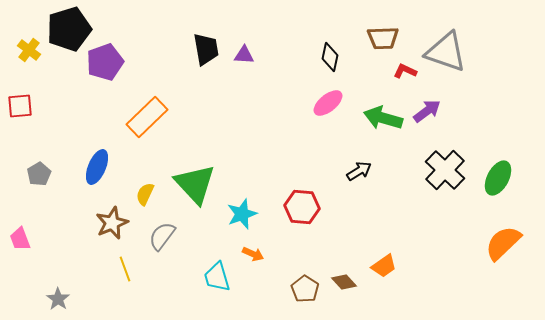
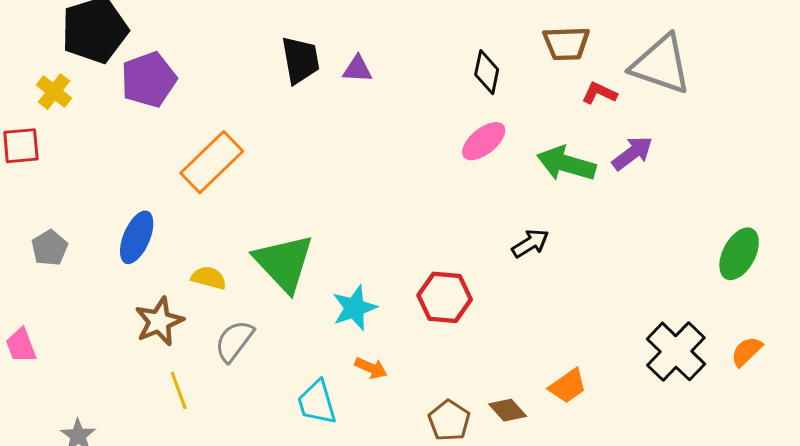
yellow cross: (29, 50) -> (54, 92), moved
black cross: (445, 170) -> (676, 351), moved
yellow semicircle: (145, 194) -> (209, 278), turned 80
orange semicircle: (503, 243) -> (747, 351), size x0.6

